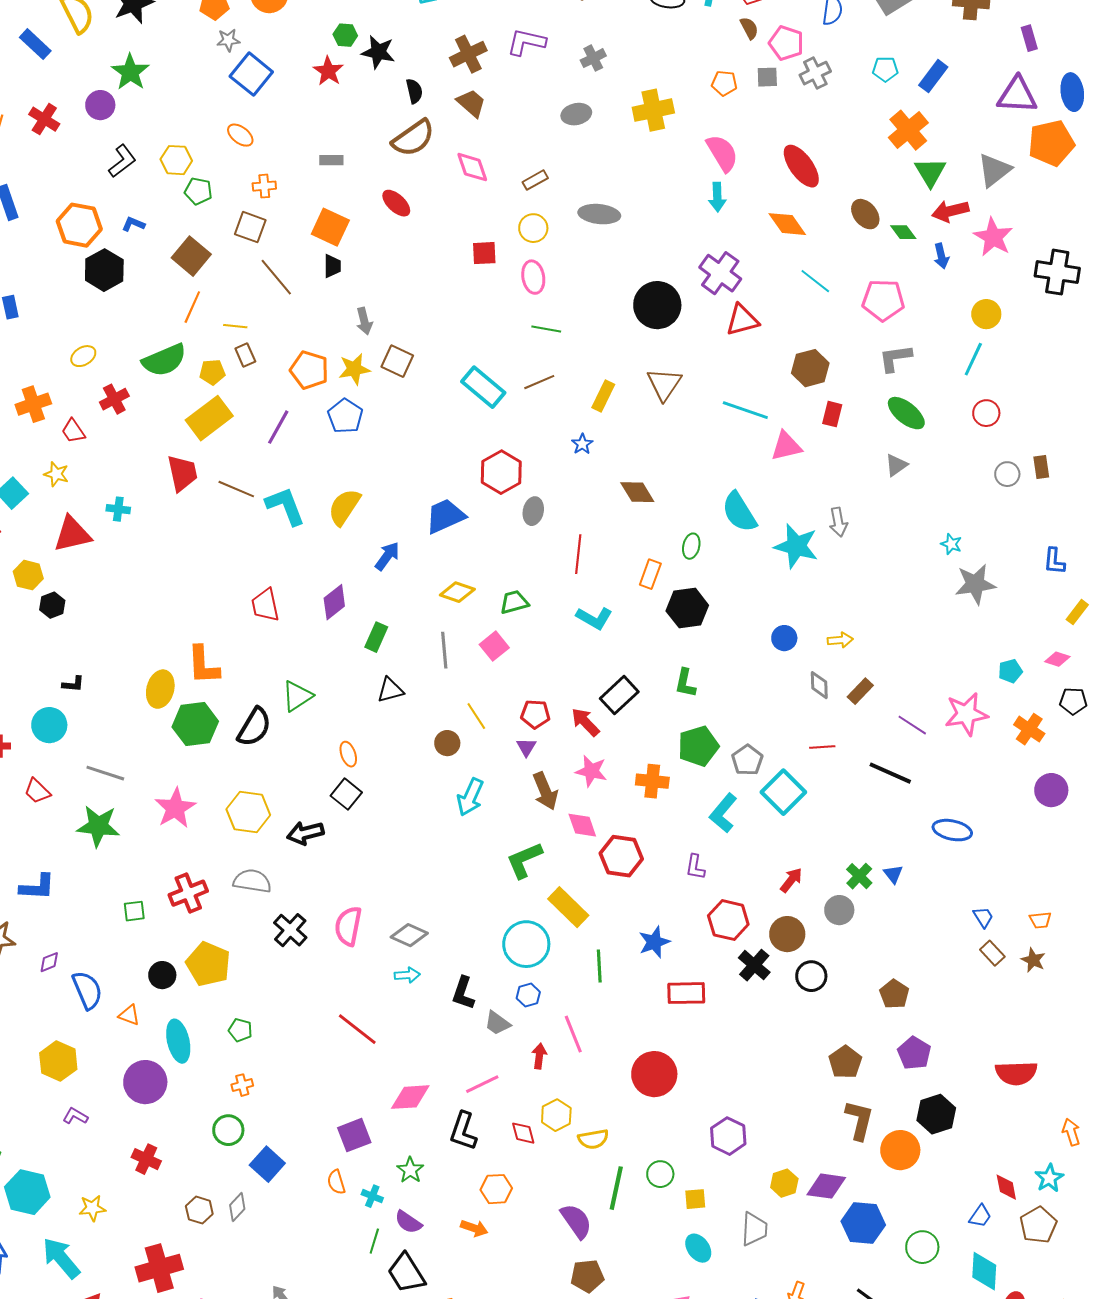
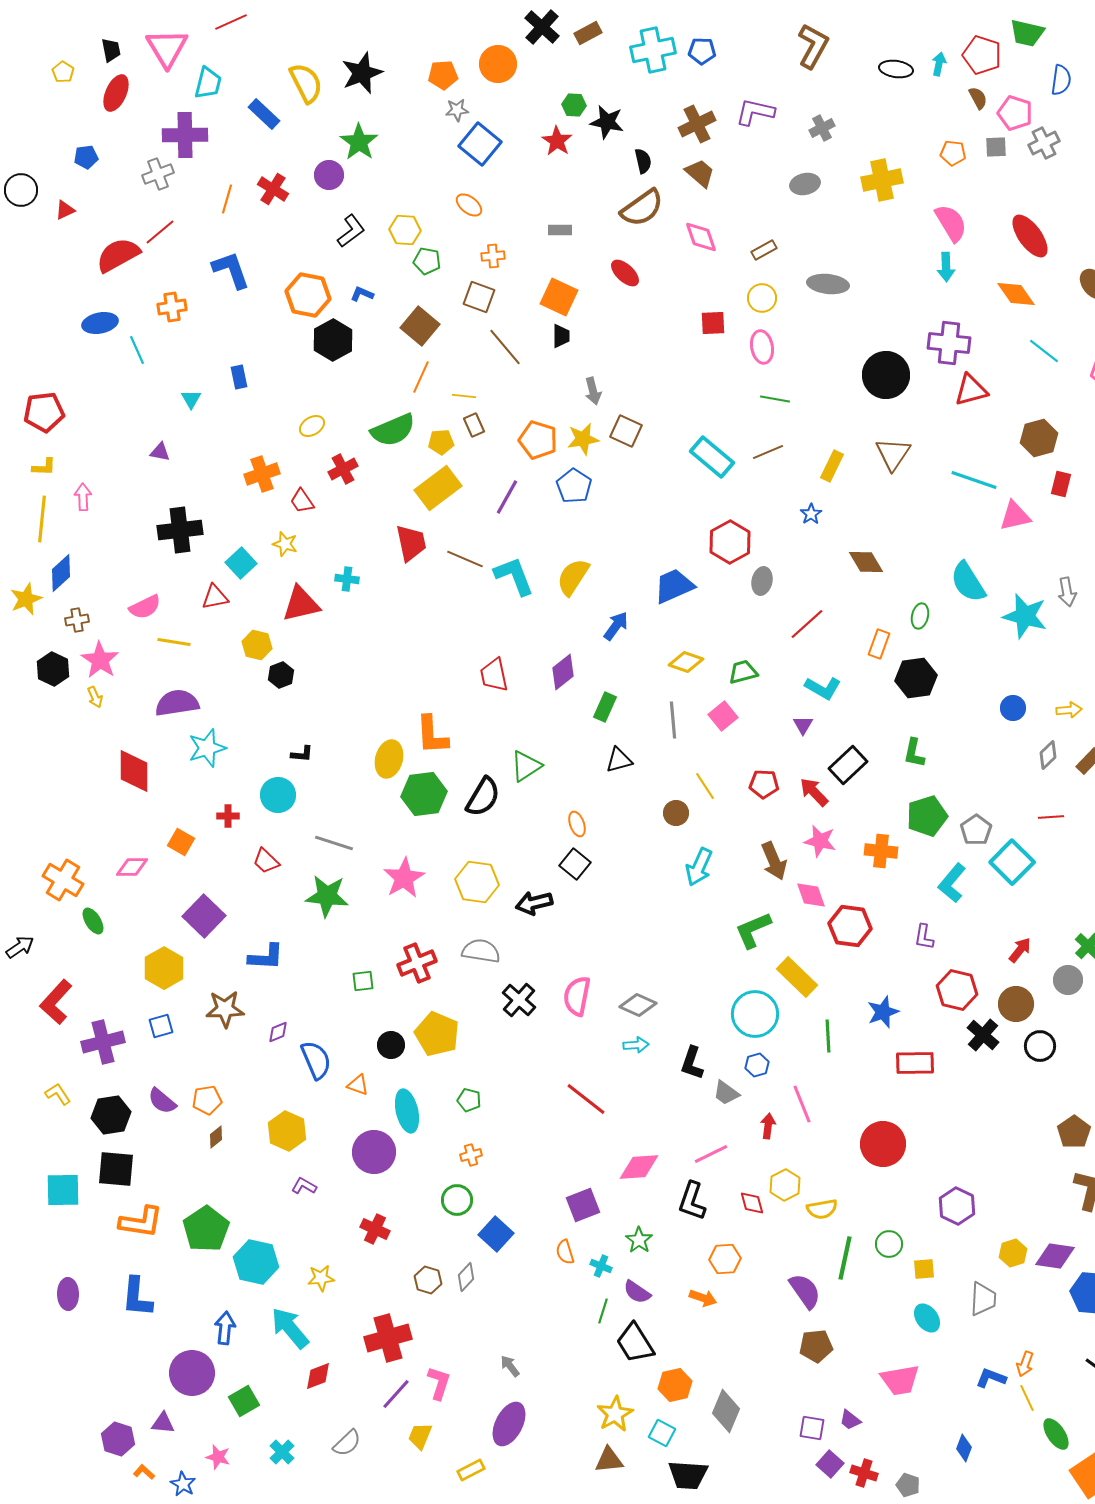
purple cross: (720, 273) -> (949, 343), turned -30
red line: (578, 554) -> (807, 624), turned 42
gray diamond: (819, 685) -> (1048, 755), turned 48
purple triangle: (526, 747) -> (803, 725), moved

